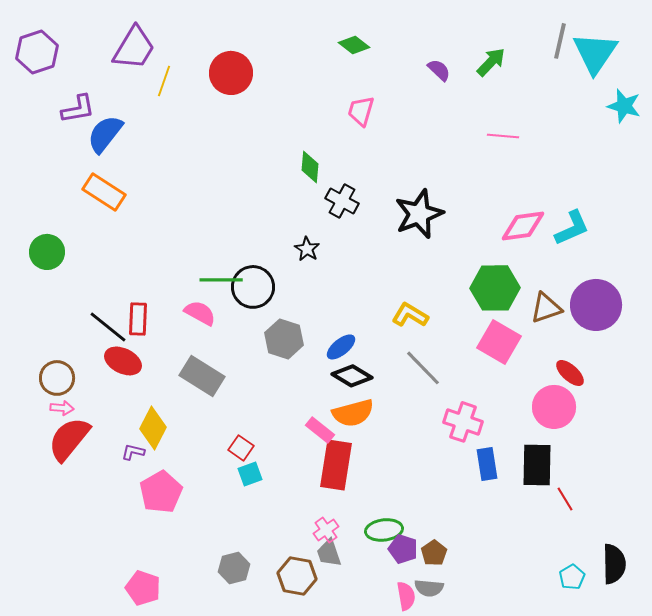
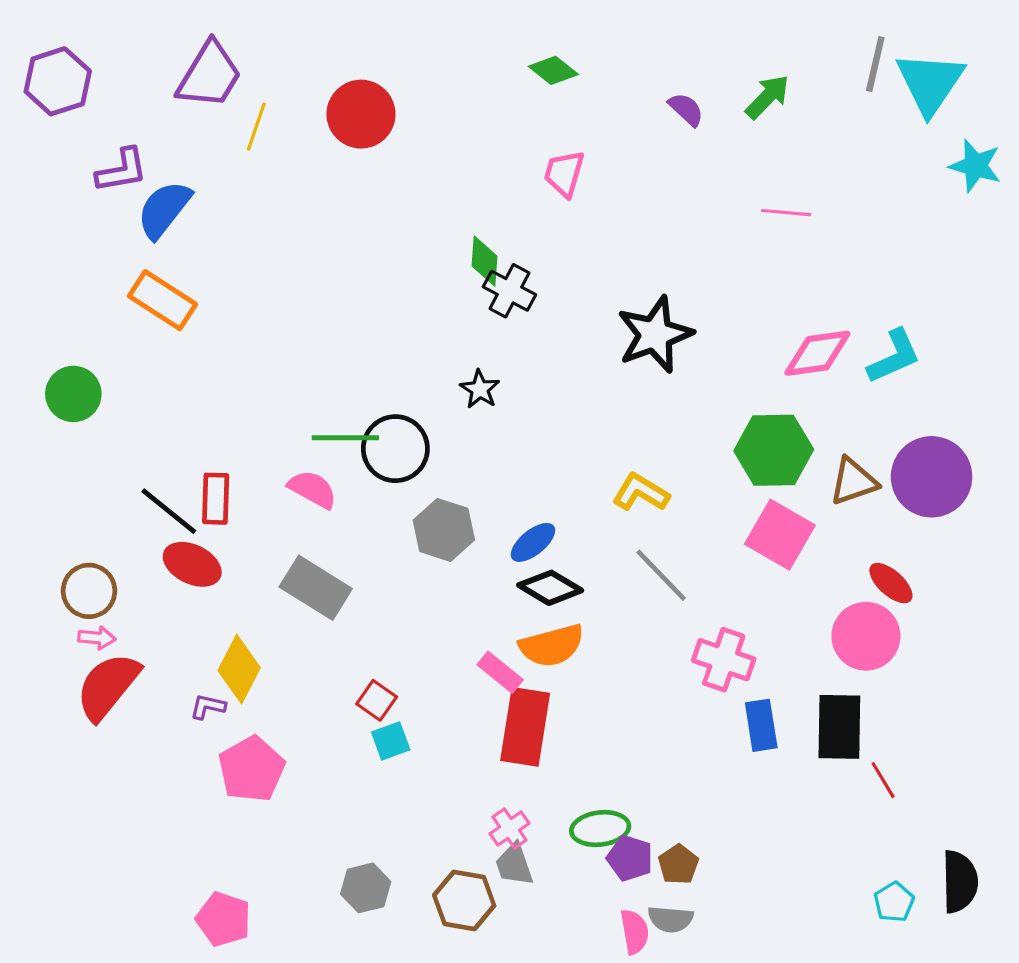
black cross: (342, 201) -> (510, 291), moved

